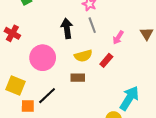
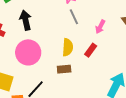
black arrow: (67, 28) -> (26, 20), moved
yellow semicircle: (83, 56) -> (68, 47), turned -66

